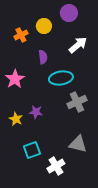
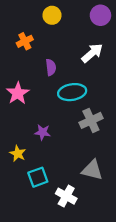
purple circle: (69, 13) -> (100, 15), moved
yellow circle: (44, 26) -> (52, 15), moved
yellow star: (16, 119) -> (18, 154), moved
white cross: (56, 166) -> (66, 196), turned -30

